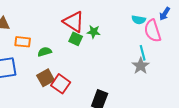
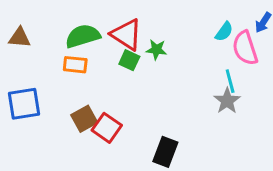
cyan semicircle: (139, 20) -> (224, 32), turned -64
orange rectangle: (23, 42) -> (75, 65), moved
green semicircle: (45, 52) -> (83, 36), moved, size x1.6

